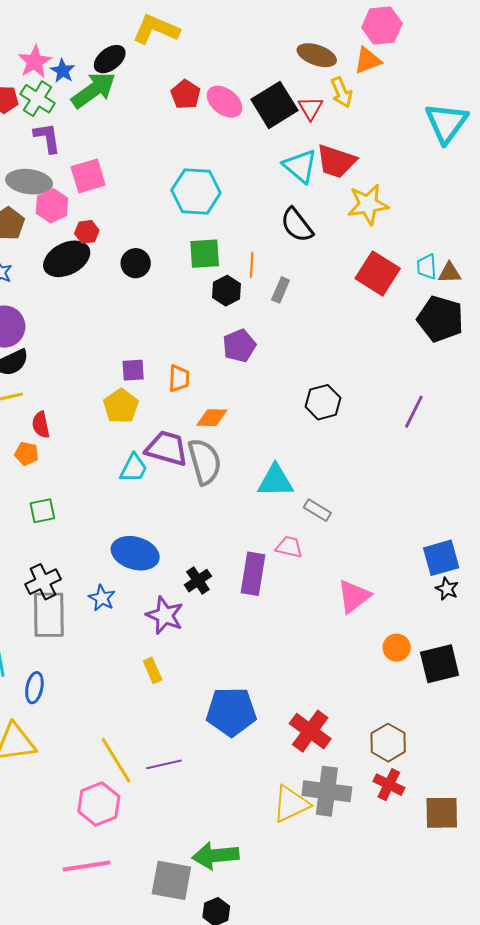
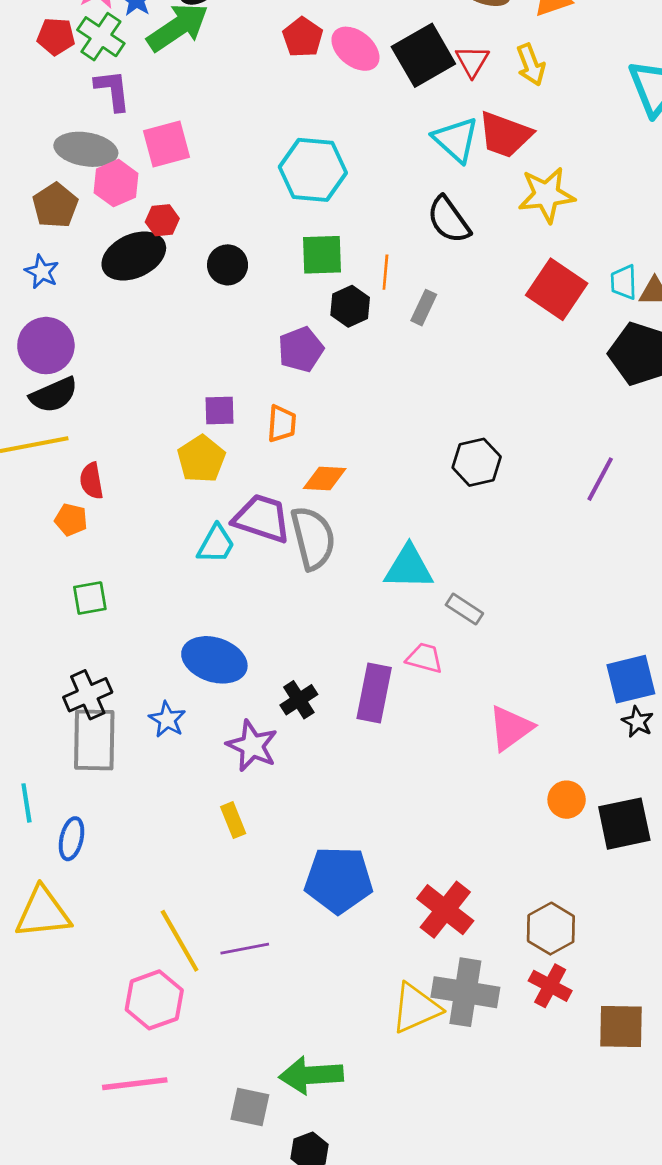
yellow arrow: (342, 92) -> (531, 65), moved
purple pentagon: (239, 346) -> (301, 349), moved
gray square: (171, 880) -> (250, 1107), size x0.7

